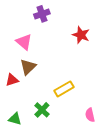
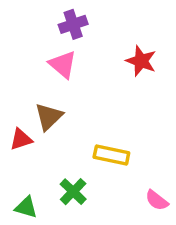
pink triangle: (24, 42) -> (63, 64), moved
yellow rectangle: (64, 89) -> (111, 155), turned 42
pink semicircle: (90, 115) -> (157, 200), turned -40

